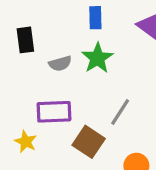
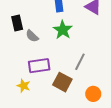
gray semicircle: (60, 64) -> (32, 36), moved, turned 64

